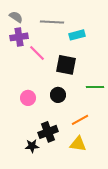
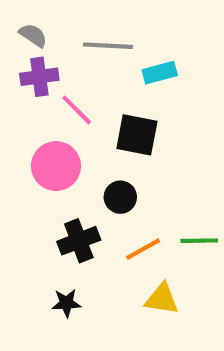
green line: (95, 87) -> (199, 241), moved
pink circle: (28, 98) -> (56, 166), moved, size x1.5
orange line: (80, 120) -> (143, 249), moved
black cross: (48, 132) -> (79, 241), moved

